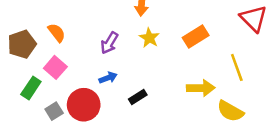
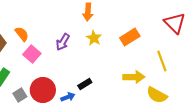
pink square: (55, 67) -> (32, 54), moved
blue arrow: (108, 78) -> (68, 97), moved

